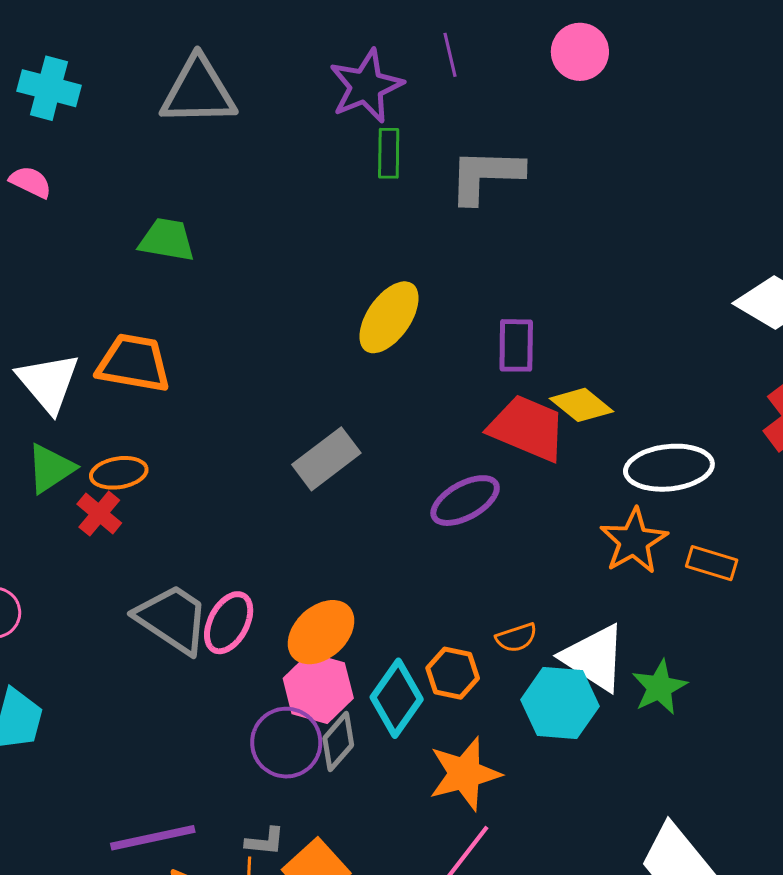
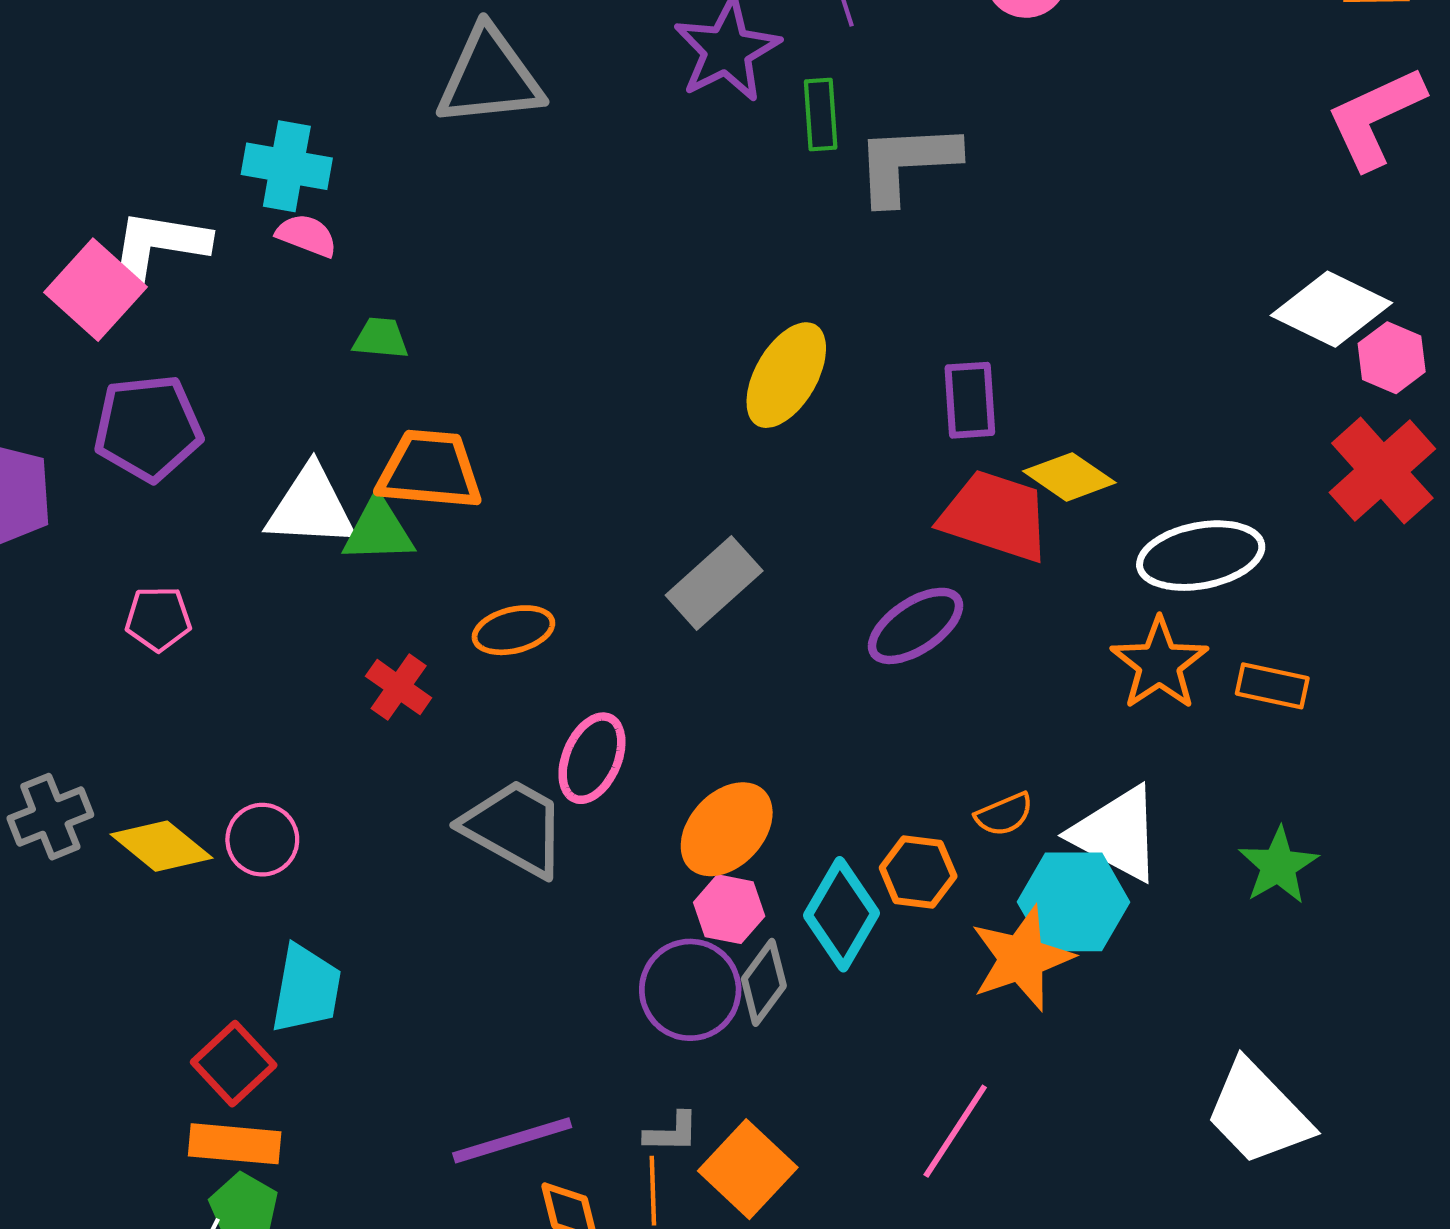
cyan cross: (49, 88) -> (287, 166), moved
green rectangle: (389, 153) -> (821, 115), moved
pink semicircle: (31, 182) -> (307, 235), moved
green trapezoid: (167, 240) -> (381, 338), moved, size x0.7
white triangle: (48, 382) -> (311, 507), turned -42
green triangle: (51, 468) -> (378, 530), moved, turned 36
orange ellipse: (119, 473) -> (513, 630), moved
pink ellipse: (229, 623) -> (592, 758), moved
green star: (659, 687) -> (1278, 866), moved
pink hexagon: (318, 688) -> (729, 909), size x0.7
orange star: (465, 774) -> (1022, 958), moved

